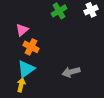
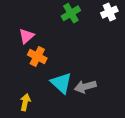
cyan triangle: (26, 69) -> (61, 83), moved, turned -42

